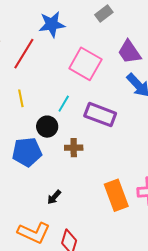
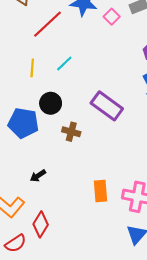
pink square: (85, 64) -> (112, 17), moved, size x0.5
cyan line: (64, 104) -> (64, 63), moved
orange rectangle: (116, 195) -> (101, 191), size x0.7

